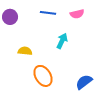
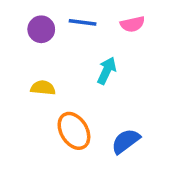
purple circle: (10, 17) -> (41, 29), moved
blue semicircle: (84, 82) -> (126, 141), moved

